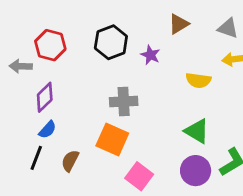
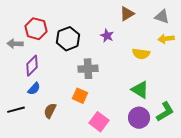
black hexagon: (111, 42) -> (68, 39), moved
orange square: (112, 140) -> (80, 96), size x0.7
black line: (36, 158) -> (16, 110), moved, turned 54

